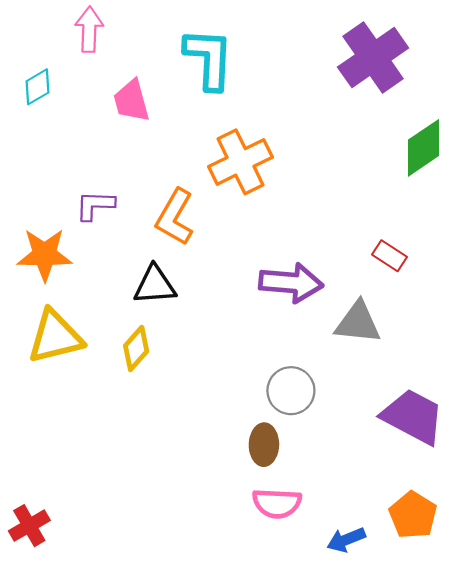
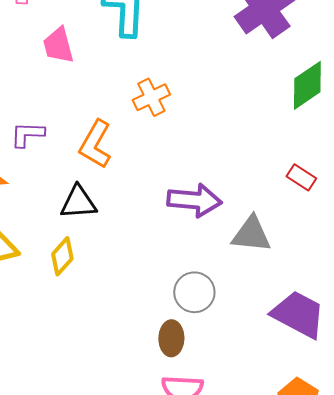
orange cross: (241, 162) -> (151, 97), size x0.7
red rectangle: (389, 256) -> (301, 177), moved

